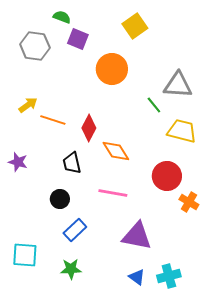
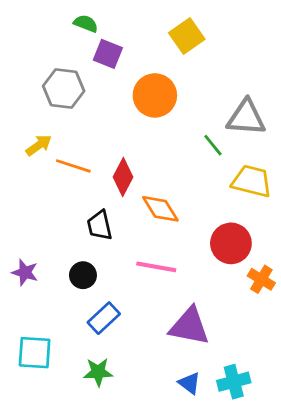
gray hexagon: (35, 46) -> (64, 88), moved
purple star: (18, 162) -> (25, 272), moved

